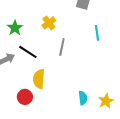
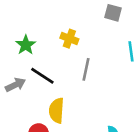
yellow cross: (49, 23) -> (69, 39), turned -32

